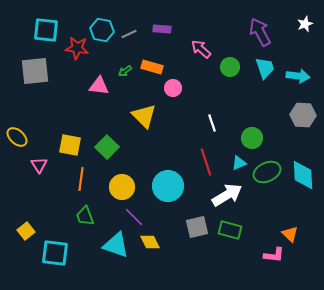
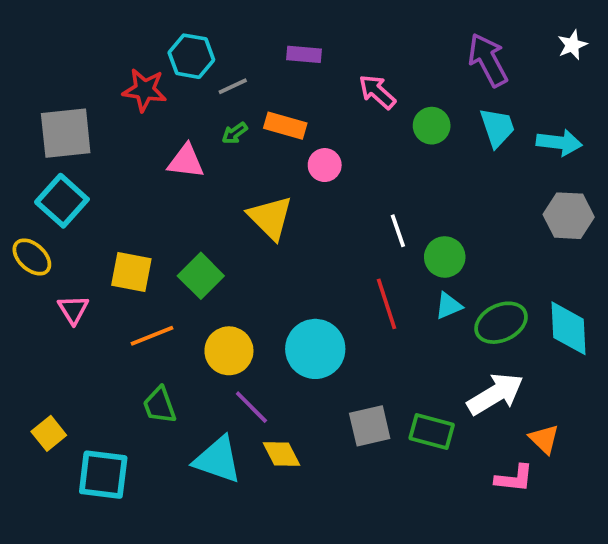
cyan square: (46, 30) -> (62, 201), moved, turned 36
gray line: (129, 34) -> (233, 86), moved
green circle: (252, 138) -> (445, 257), moved
orange line: (81, 179) -> (152, 336), turned 60
white arrow: (227, 195) -> (495, 394), moved

